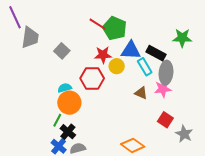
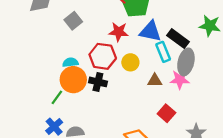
yellow circle: (117, 66) -> (130, 62), moved
brown triangle: (141, 93) -> (155, 81), turned -32
red square: (165, 120) -> (166, 113), moved
black cross: (68, 132) -> (98, 82), moved, turned -35

